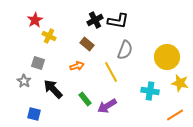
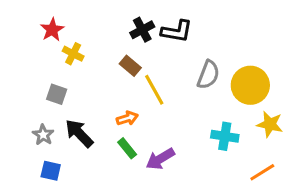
gray semicircle: (125, 50) -> (208, 75), moved
orange arrow: (77, 66) -> (127, 118), moved
yellow line: (111, 72) -> (154, 90), moved
gray star: (24, 81) -> (43, 135), moved

